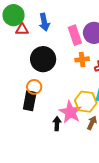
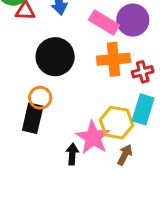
pink rectangle: (75, 35) -> (104, 23), turned -42
orange cross: (82, 59) -> (113, 59), size x1.5

